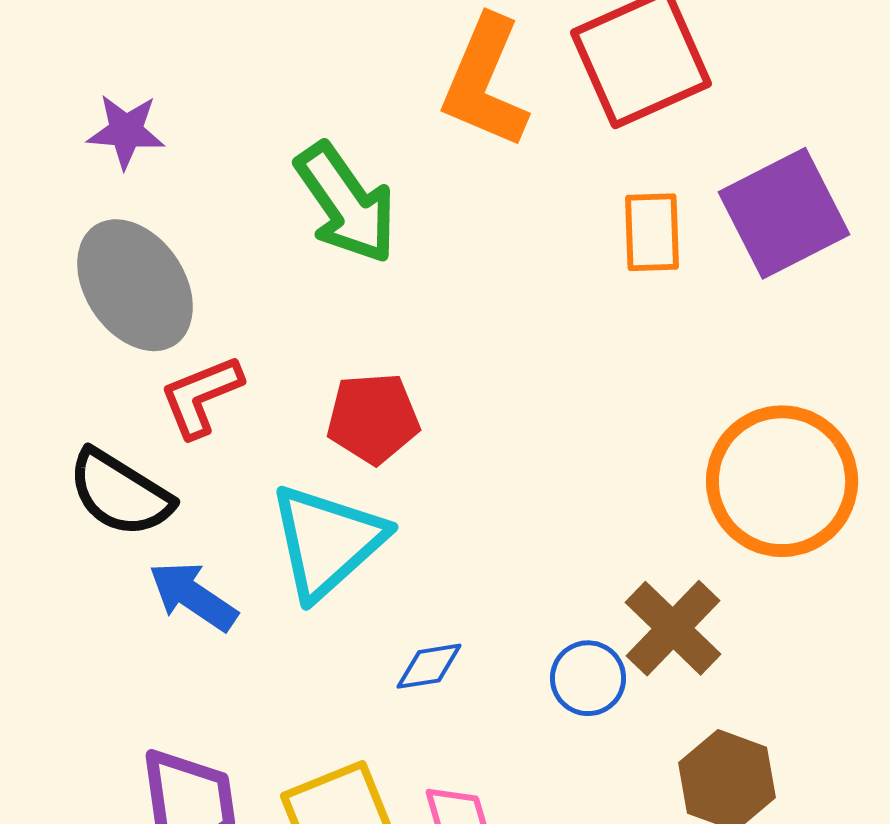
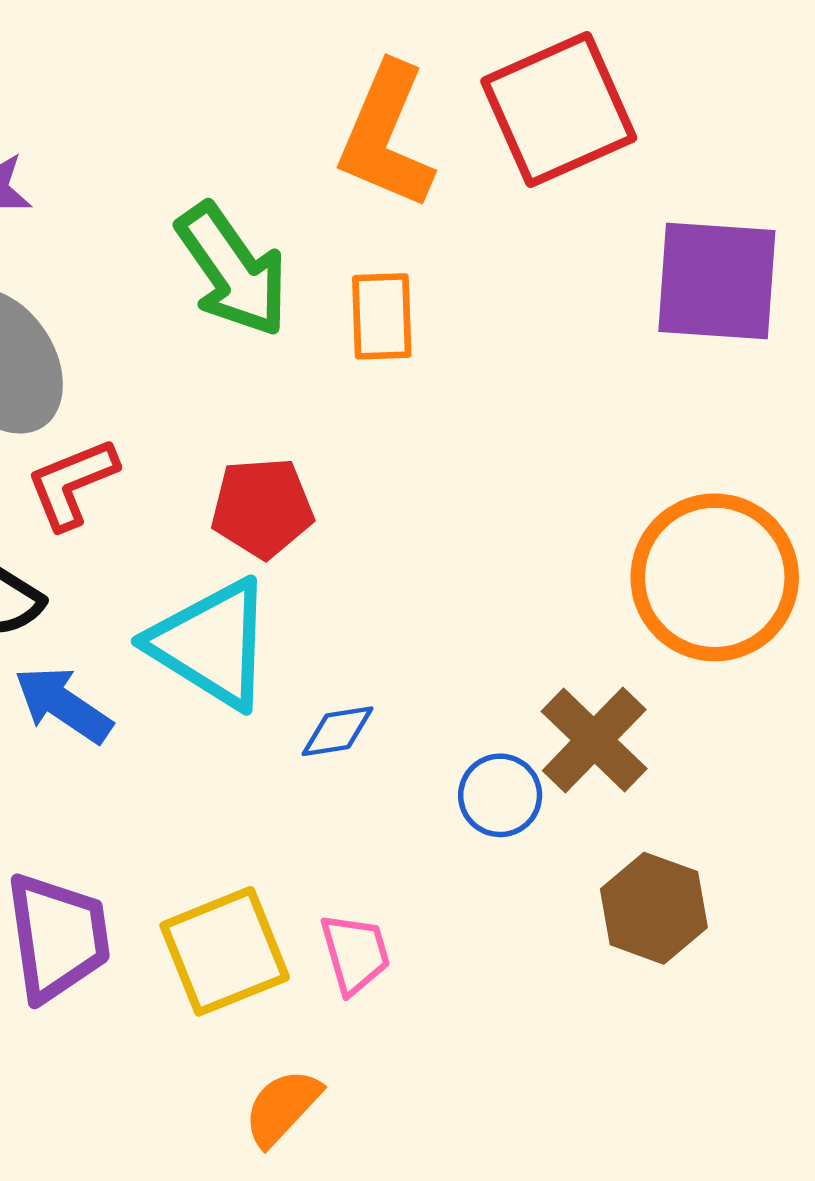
purple square: (784, 213) -> (717, 281), turned 31
orange rectangle: (652, 232) -> (382, 316), moved
cyan triangle: (327, 541) -> (211, 644), turned -46
blue diamond: (429, 666) -> (337, 731), moved

